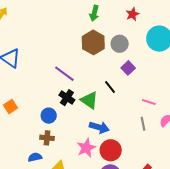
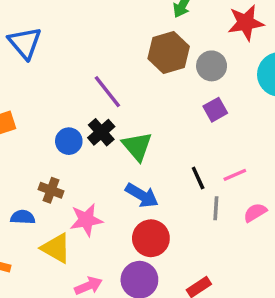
red star: (133, 14) -> (246, 23), size x1.5
black line: (110, 87) -> (198, 178), moved
pink line: (149, 102) -> (235, 175), turned -56
blue circle: (49, 116) -> (69, 141), moved
pink star: (86, 148) -> (86, 220), moved

